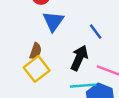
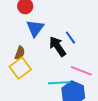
black arrow: (79, 58) -> (58, 46), moved, turned -60

